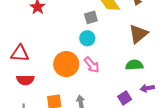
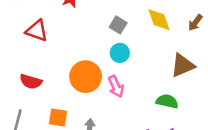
gray square: (91, 17) -> (118, 25), moved, turned 32
red triangle: (20, 53) -> (37, 31), moved

